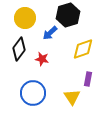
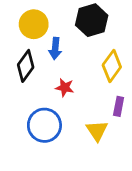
blue arrow: (50, 33) -> (55, 48), moved, turned -42
yellow diamond: (83, 49) -> (112, 66), turned -35
red star: (42, 59) -> (65, 88), moved

